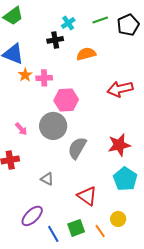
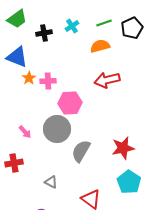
black cross: (55, 40) -> (44, 33), moved
orange semicircle: (86, 54) -> (100, 46), moved
red arrow: (120, 89) -> (107, 80), moved

